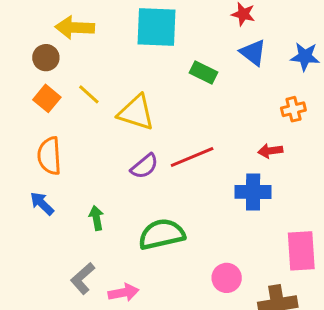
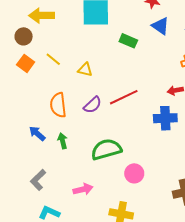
yellow triangle: (136, 112) -> (85, 70), size x0.6
orange semicircle: (49, 156) -> (58, 105), moved
blue arrow: (42, 204) -> (37, 134), moved
gray L-shape: (83, 278) -> (38, 180), moved
pink circle: (227, 278) -> (134, 173), moved

